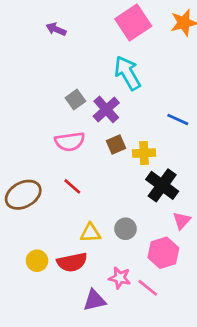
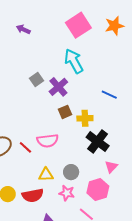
pink semicircle: (70, 142) -> (48, 141), moved
red line: (72, 186) -> (25, 147), moved
pink star: (120, 278) -> (67, 193), moved

